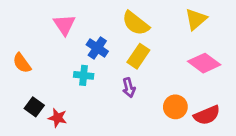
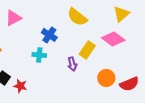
pink triangle: (64, 25) -> (13, 18), moved, turned 36
yellow rectangle: (138, 56) -> (87, 50), moved
pink diamond: (204, 63) -> (113, 39), moved

